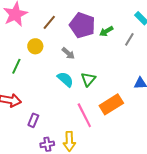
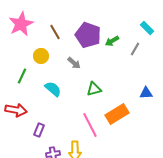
brown line: (49, 22) -> (55, 32), turned -70
cyan semicircle: (65, 79) -> (53, 89), moved
green triangle: (88, 79) -> (94, 89), turned 35

